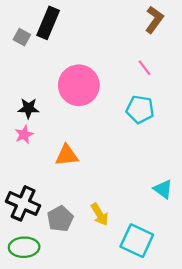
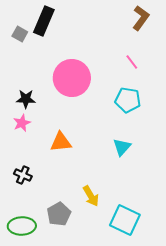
cyan triangle: (163, 189) -> (122, 147), moved, turned 36
black cross: (23, 203) -> (23, 175), moved, size x0.6
gray pentagon: (60, 219) -> (59, 214), moved

